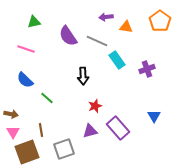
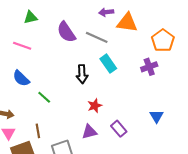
orange pentagon: (160, 21) -> (163, 41), moved
orange triangle: (126, 27) -> (127, 23), size x1.5
cyan rectangle: (117, 60) -> (108, 64), moved
purple rectangle: (118, 128) -> (119, 129), size x0.7

